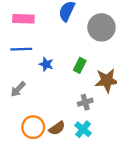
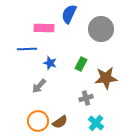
pink rectangle: (23, 19) -> (44, 28), moved
gray arrow: (18, 89) -> (39, 86), moved
cyan cross: (83, 129) -> (96, 123), moved

